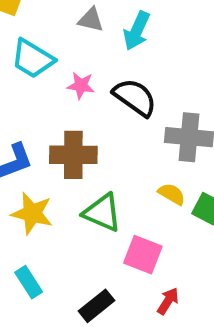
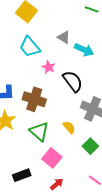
cyan arrow: (137, 31) -> (84, 50), turned -108
yellow semicircle: (172, 194) -> (69, 127), moved

